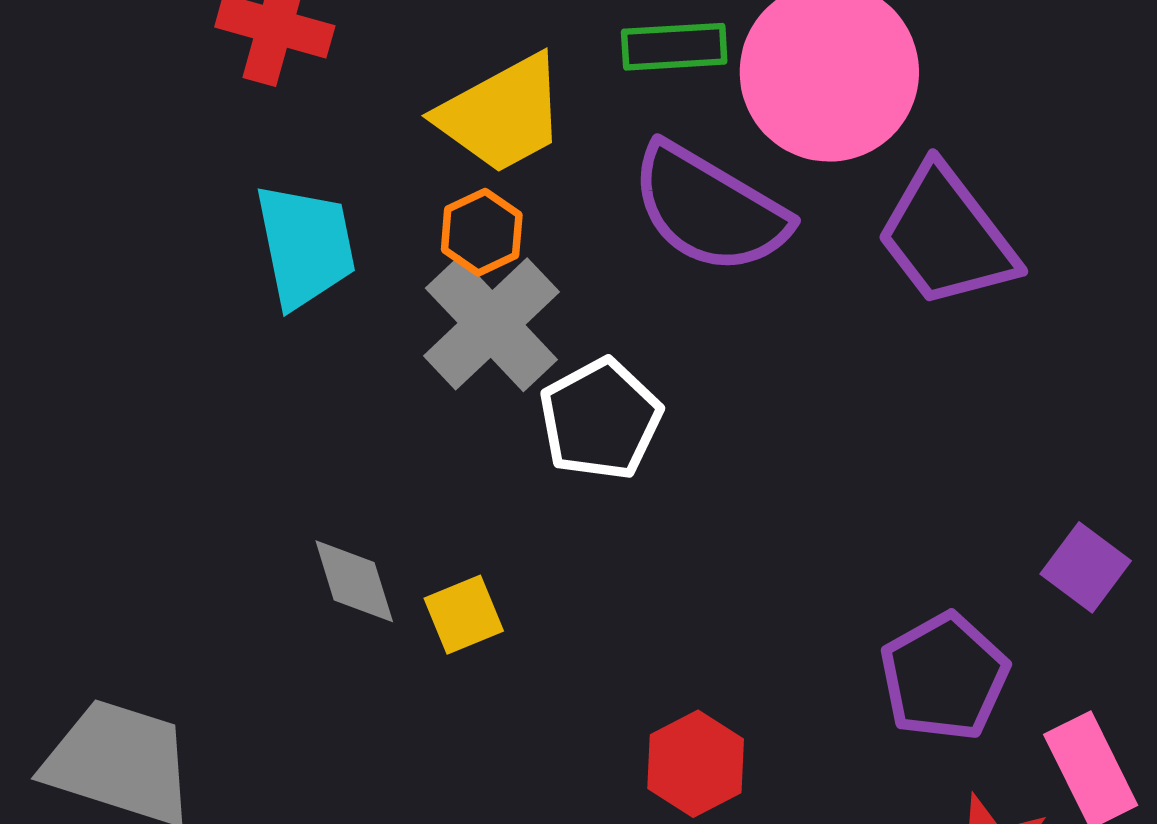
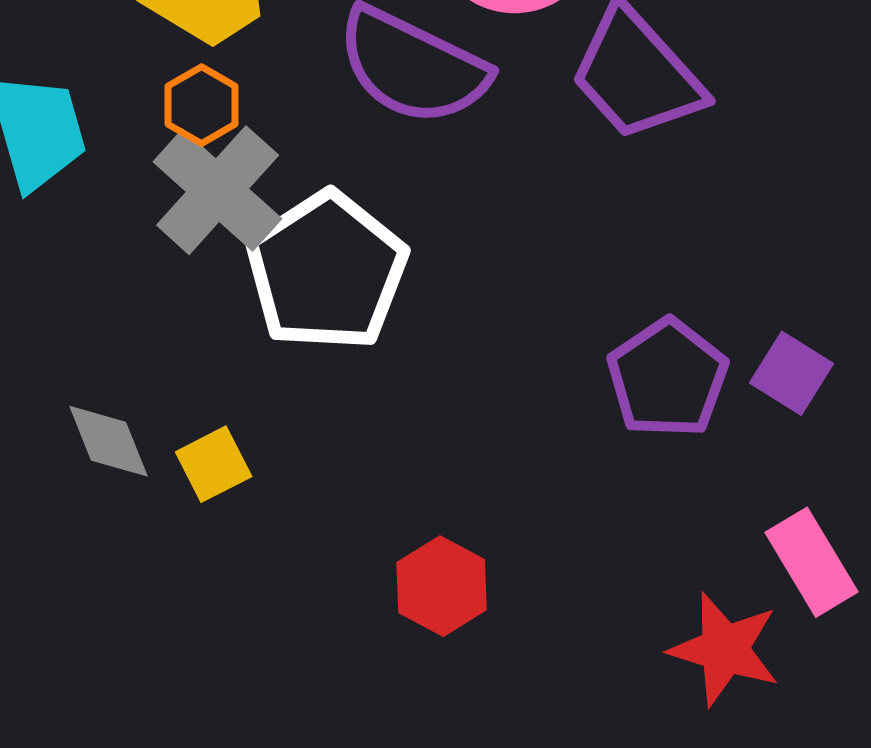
white pentagon: (600, 419) -> (327, 271), size x1.4
purple pentagon: (944, 677) -> (668, 378), moved

